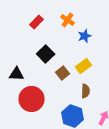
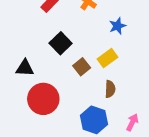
blue star: (85, 36) -> (117, 26), moved

